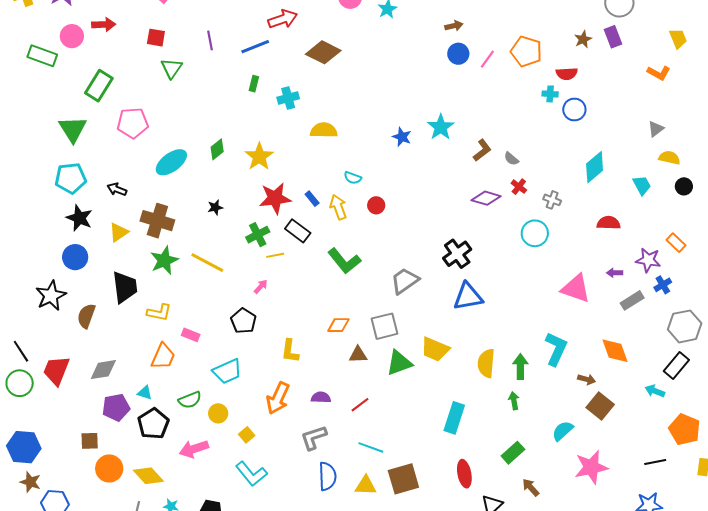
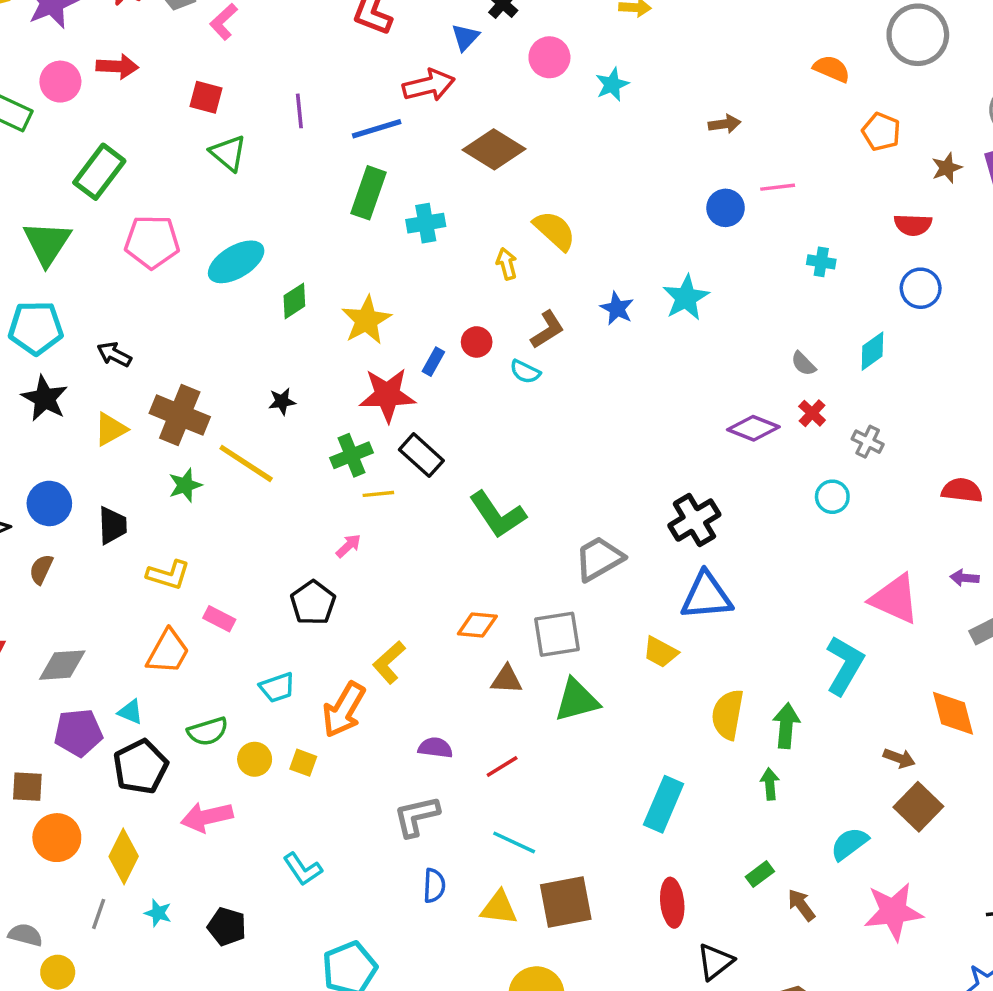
orange pentagon: (526, 51) -> (881, 132), moved, size x0.7
blue circle: (458, 54) -> (726, 208), moved
pink line: (487, 59) -> (778, 187), turned 42
green triangle: (172, 68) -> (228, 153), turned -30
green rectangle: (254, 84) -> (369, 193), size x1.8
cyan cross: (550, 94) -> (821, 262), moved
yellow semicircle: (324, 130) -> (554, 231), moved, turned 36
brown L-shape: (482, 150) -> (547, 330), moved
cyan ellipse: (171, 162) -> (236, 262), moved
cyan diamond: (595, 167) -> (872, 351), moved, size x0.7
blue rectangle: (312, 199) -> (433, 362), moved, turned 63
red circle: (376, 205) -> (477, 342), moved
yellow arrow: (338, 207) -> (507, 264), moved, size x0.7
cyan circle: (535, 233) -> (832, 497), size x0.7
blue circle: (75, 257) -> (49, 503), moved
green star: (164, 260) -> (185, 485), size x0.7
yellow line: (207, 263) -> (246, 463), moved
black trapezoid: (125, 287) -> (112, 525), size x0.7
brown semicircle: (86, 316) -> (41, 569), size x0.7
yellow trapezoid: (435, 349) -> (660, 652), moved, size x0.7
cyan L-shape: (556, 349) -> (845, 665), moved
yellow L-shape: (290, 351) -> (389, 662), turned 35
cyan trapezoid: (227, 371) -> (277, 687), size x0.7
orange arrow: (278, 398) -> (344, 710), moved
yellow square: (247, 435) -> (303, 763), moved, turned -35
green rectangle: (513, 453) -> (760, 874), size x0.7
cyan L-shape: (251, 474) -> (303, 869), size x0.7
yellow diamond: (148, 476) -> (124, 856), turned 64
blue semicircle: (327, 476) -> (434, 886), size x0.7
brown arrow: (531, 487) -> (801, 905), moved

